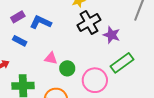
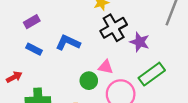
blue L-shape: (41, 22) -> (68, 43), moved
pink triangle: (51, 58) -> (106, 67), moved

